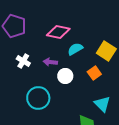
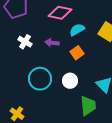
orange square: (94, 73) -> (77, 53), moved
white circle: (65, 76) -> (70, 81), moved

